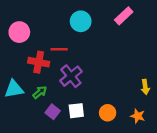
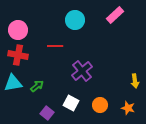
red cross: (39, 62) -> (18, 55), moved
purple cross: (71, 76) -> (82, 71), moved
white square: (76, 111) -> (71, 103), turned 35
purple square: (53, 112) -> (47, 113), moved

